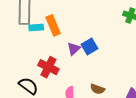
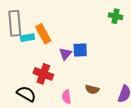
blue square: (90, 47) -> (80, 50), turned 35

